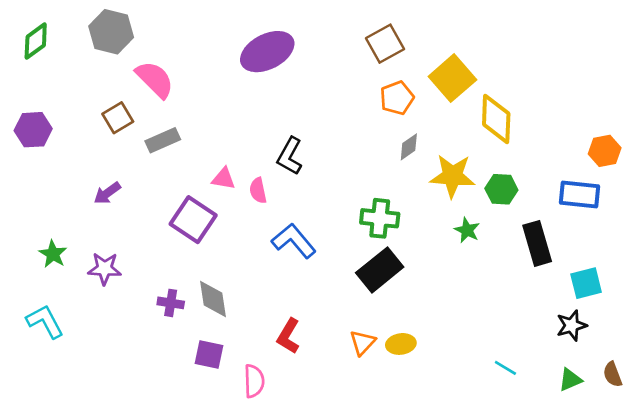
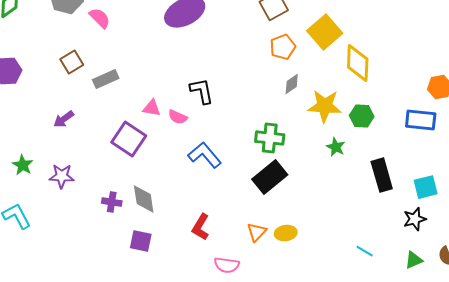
pink semicircle: (155, 79) -> (100, 18), moved, size x0.7
black L-shape: (290, 156) -> (202, 91), turned 140
pink semicircle: (258, 191) -> (178, 117), turned -54
black rectangle: (537, 243) -> (382, 175), moved
pink semicircle: (254, 381) -> (227, 265), moved, turned 100

